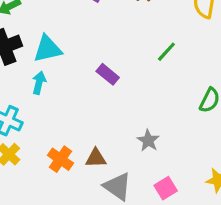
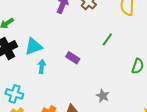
cyan arrow: (39, 83) -> (42, 67), moved

